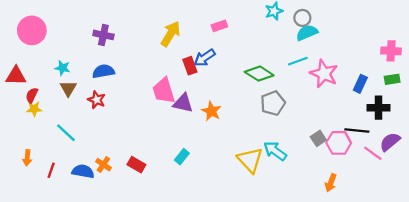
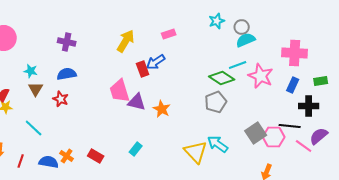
pink cross: (391, 51) -> (295, 53), moved, size x1.4
green diamond: (259, 74) -> (222, 78), moved
gray square: (318, 138) -> (256, 133), size x1.5

